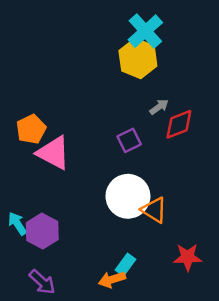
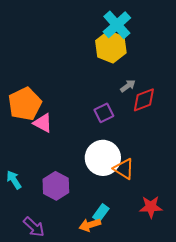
orange pentagon: (31, 129) -> (25, 104), size x1.4
pink triangle: (53, 153) -> (43, 123), size x0.7
purple hexagon: (42, 231) -> (56, 186), moved

